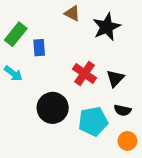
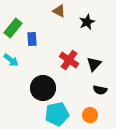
black star: (107, 27) -> (87, 22), size x0.7
cyan pentagon: (93, 121) -> (57, 114), moved
orange circle: (127, 141) -> (90, 115), moved

